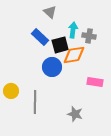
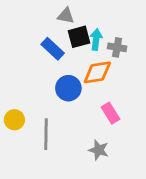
gray triangle: (50, 12) -> (66, 16), turned -32
black square: (60, 45) -> (79, 37), moved
pink rectangle: (95, 82) -> (111, 113), moved, turned 49

